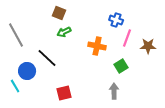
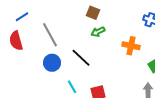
blue circle: (27, 71) -> (52, 63), moved
cyan line: (15, 86) -> (72, 87), moved

